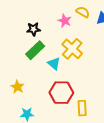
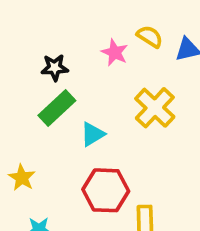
yellow cross: (72, 49) -> (155, 108), moved
cyan triangle: (54, 64) -> (92, 134), turned 48

